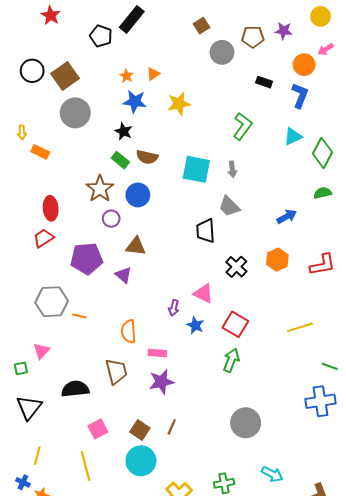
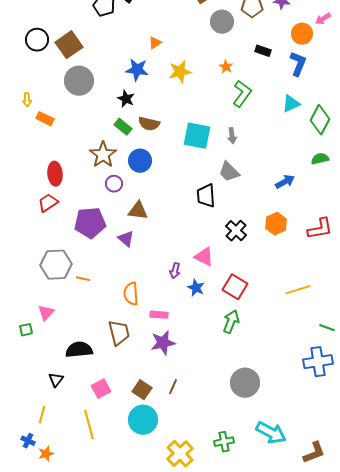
orange star: (127, 76) -> (226, 67), moved
black triangle: (29, 407) -> (56, 380), moved, size x0.6
cyan arrow: (272, 474) -> (271, 433), size x1.4

